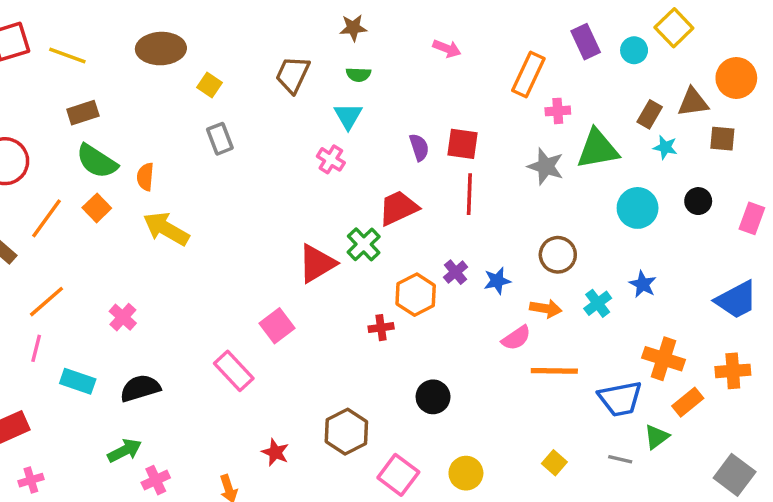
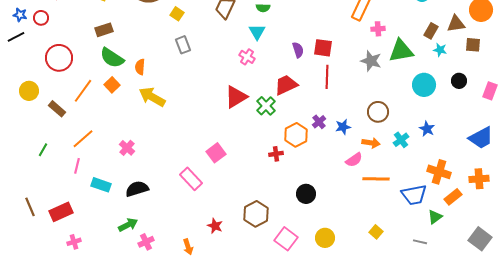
red triangle: (317, 263) -> (236, 97), moved
gray line: (620, 459) -> (420, 242), moved

